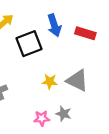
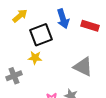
yellow star: (50, 82) -> (35, 58), moved

